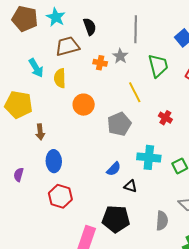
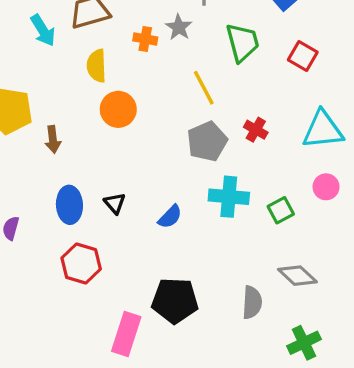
cyan arrow: (36, 68) -> (43, 30), moved
yellow semicircle: (60, 78) -> (97, 66), moved
gray pentagon: (119, 124) -> (207, 141), moved
brown arrow: (40, 132) -> (53, 139), moved
black triangle: (130, 186) -> (115, 203), moved, turned 32

